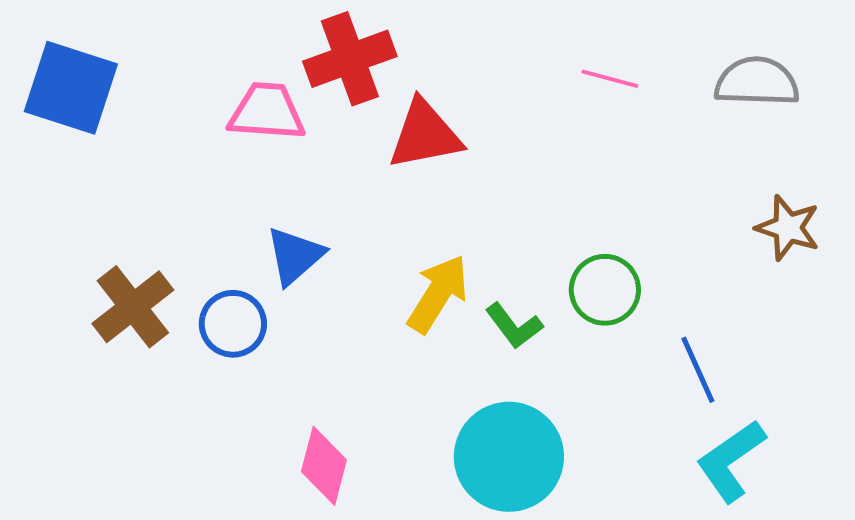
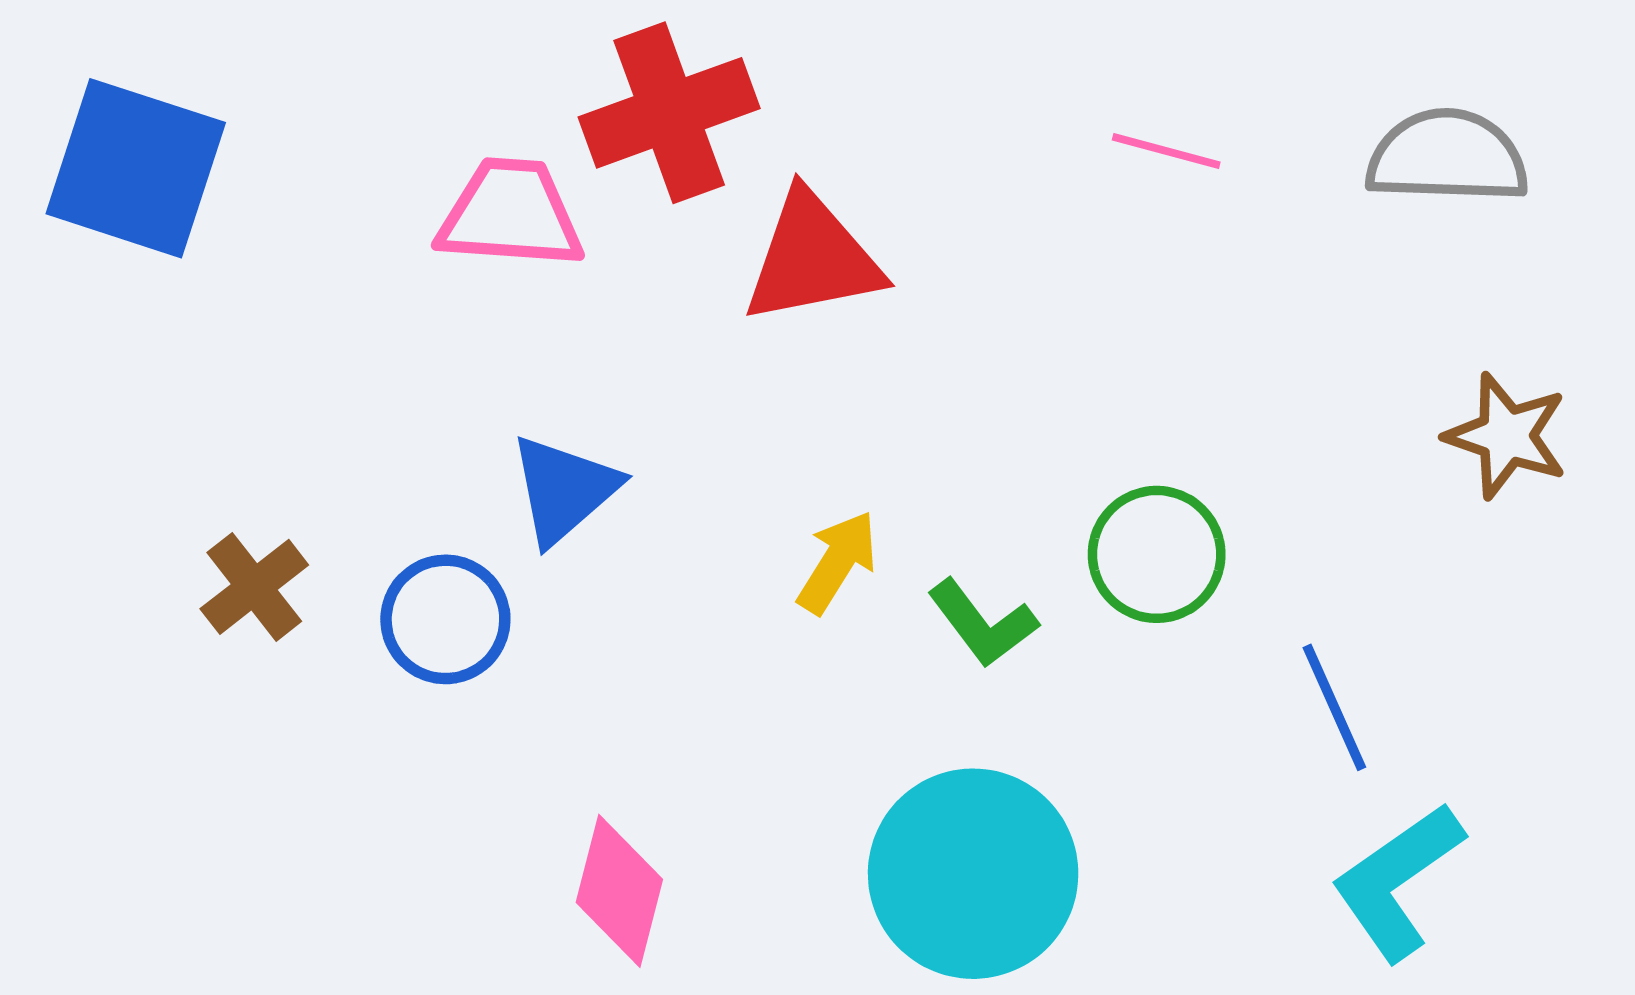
yellow arrow: (438, 294) -> (837, 562), size x0.7
brown cross: (133, 307) -> (254, 587), size x0.7

